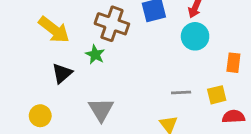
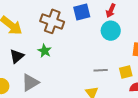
green star: (95, 55) -> (45, 51), moved
gray triangle: (101, 110) -> (30, 83), moved, turned 30

